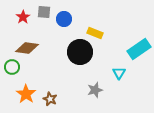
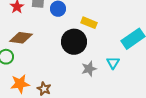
gray star: (95, 90) -> (89, 69), moved
orange star: (26, 94) -> (20, 84), turned 30

